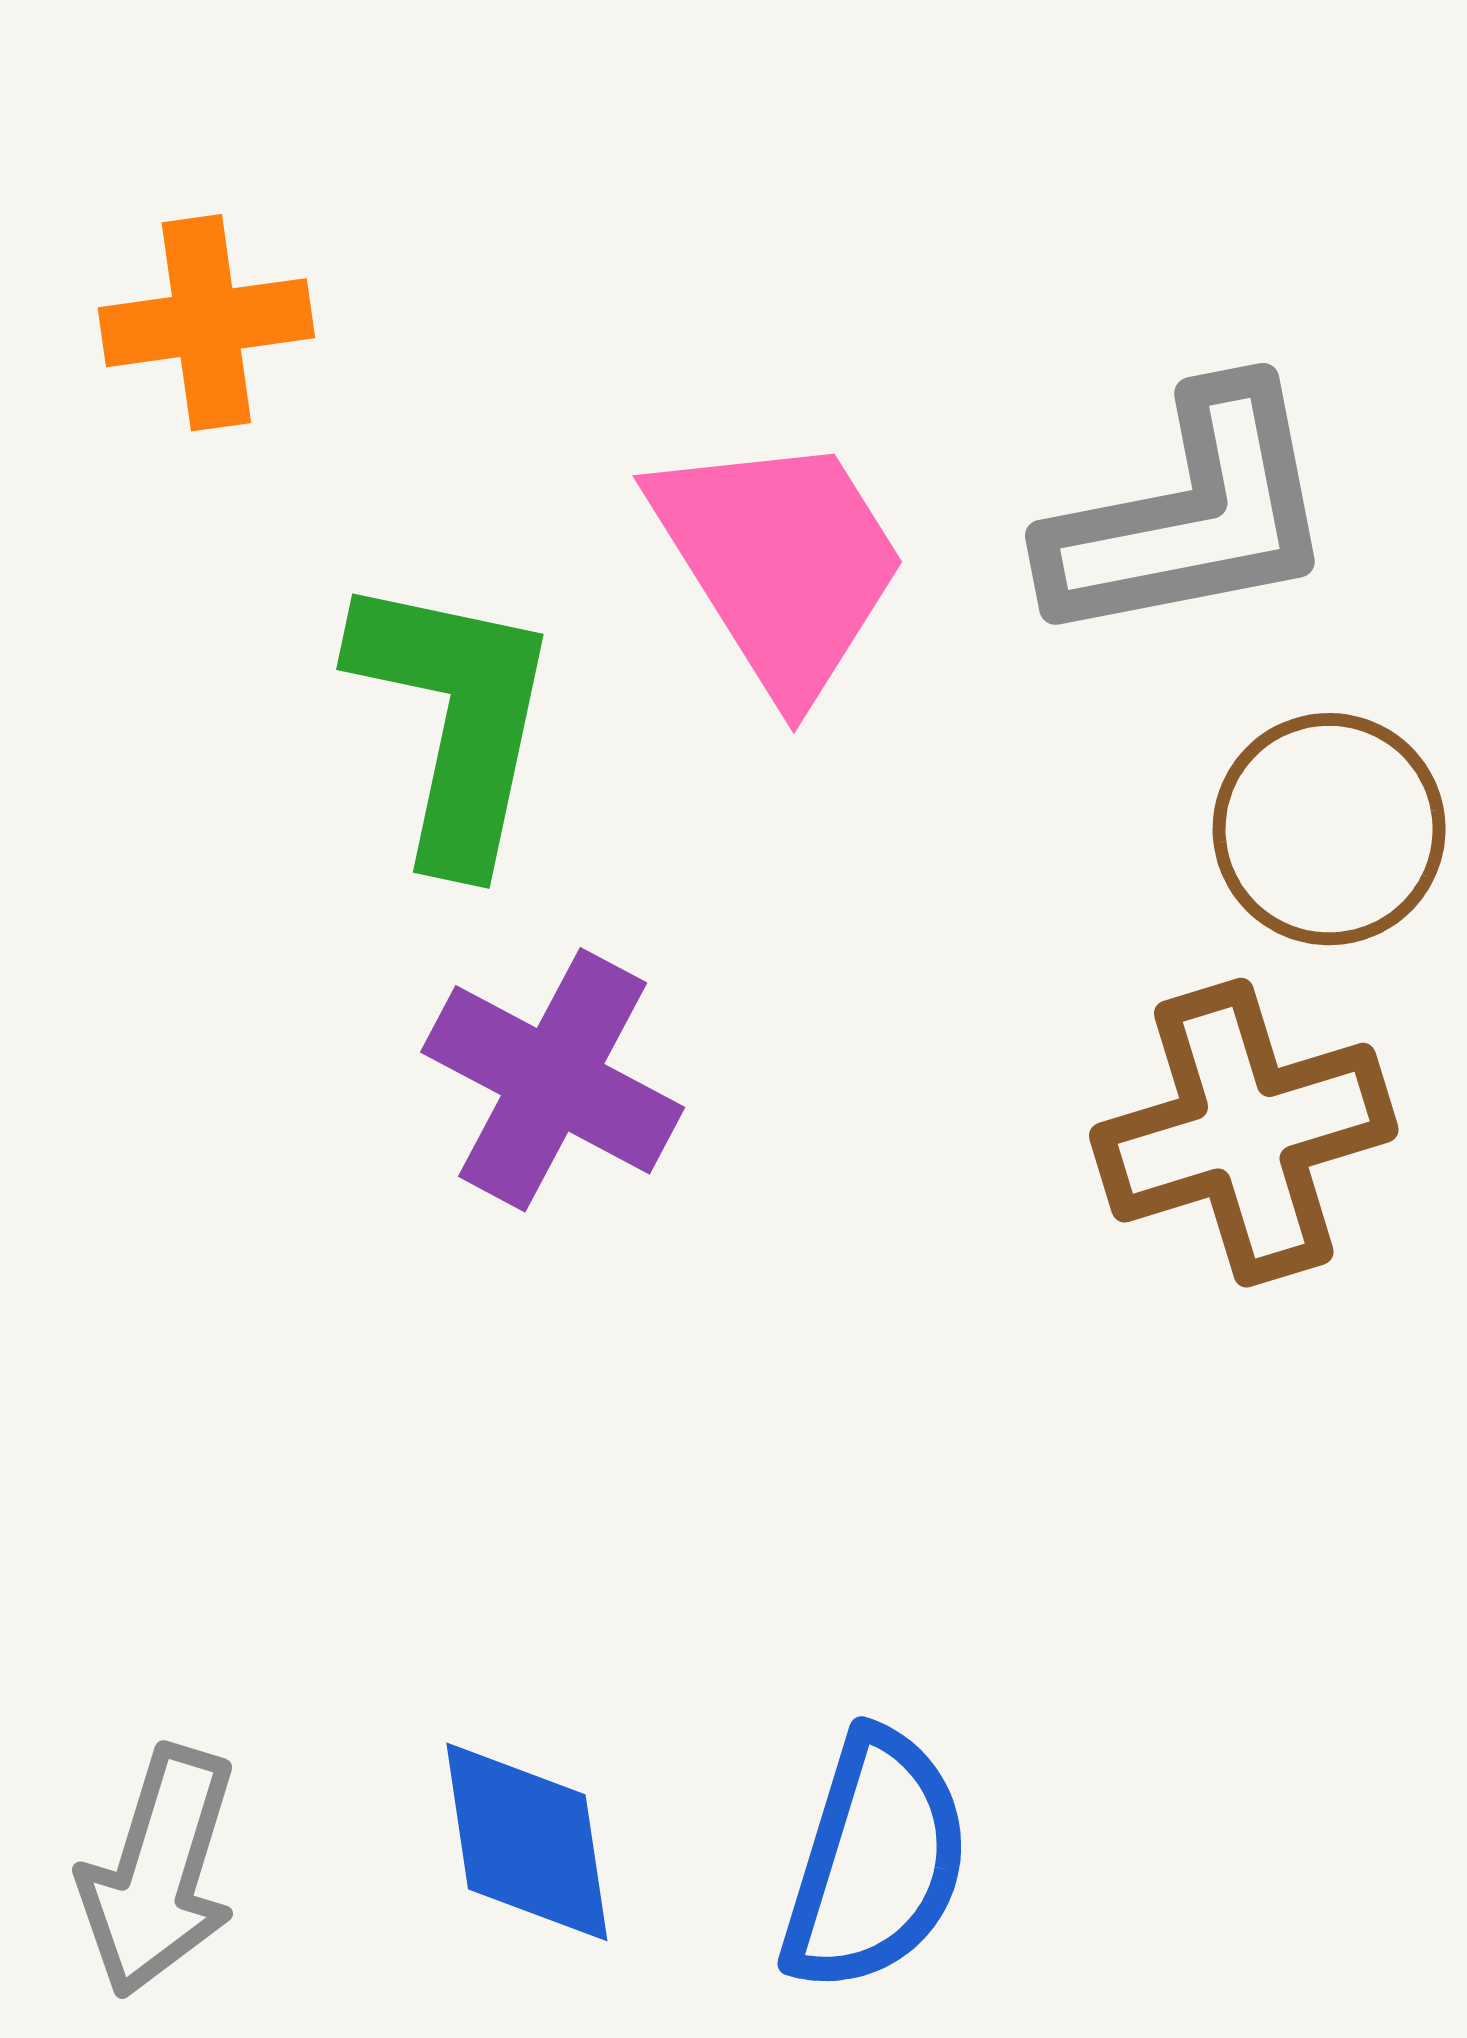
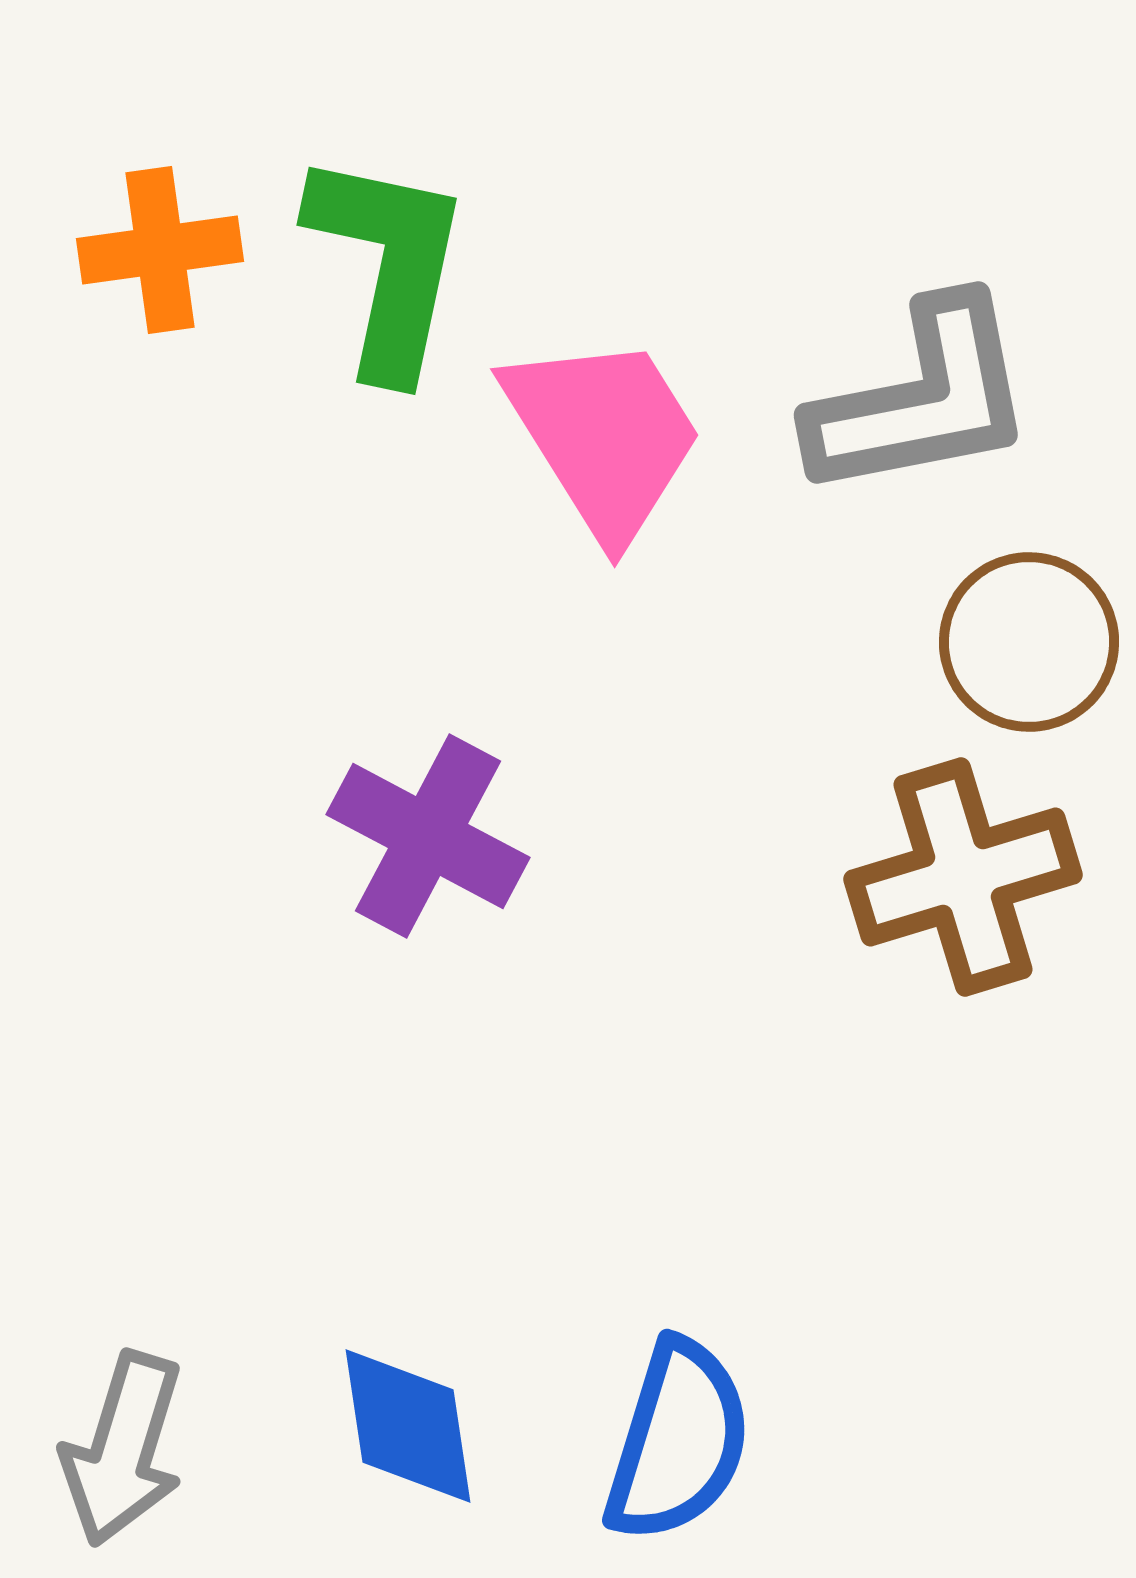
green L-shape: (454, 719) -> (388, 264), moved

